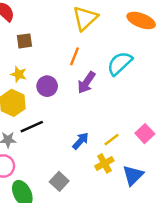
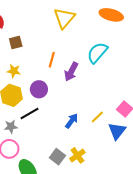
orange line: (74, 56) -> (52, 60), moved
purple circle: (47, 86) -> (39, 89), moved
yellow cross: (104, 163) -> (77, 155), moved
blue triangle: (133, 175) -> (117, 131), moved

